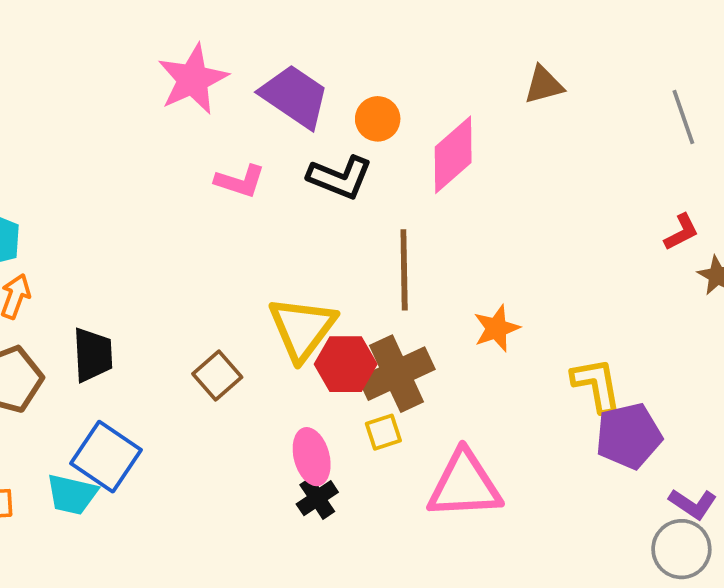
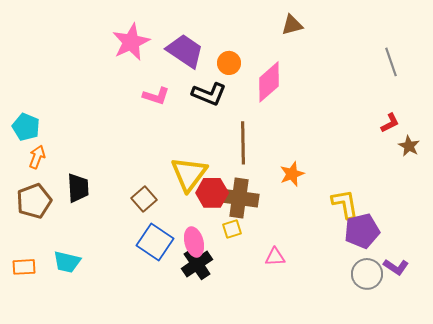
brown triangle: (544, 85) -> (292, 25), moved
brown cross: (397, 374) -> (239, 198), turned 33
blue square: (106, 457) -> (155, 242), moved
pink triangle: (464, 485) -> (275, 257), size x0.5
black cross: (317, 498) -> (197, 264), size x1.4
gray circle: (681, 549) -> (367, 274), moved

